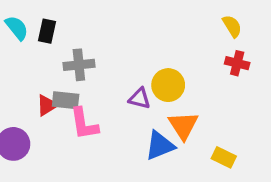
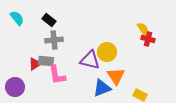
yellow semicircle: (232, 26) -> (143, 29), moved
black rectangle: (47, 31) -> (49, 20), moved, turned -64
purple triangle: (140, 99) -> (90, 60), size x1.5

